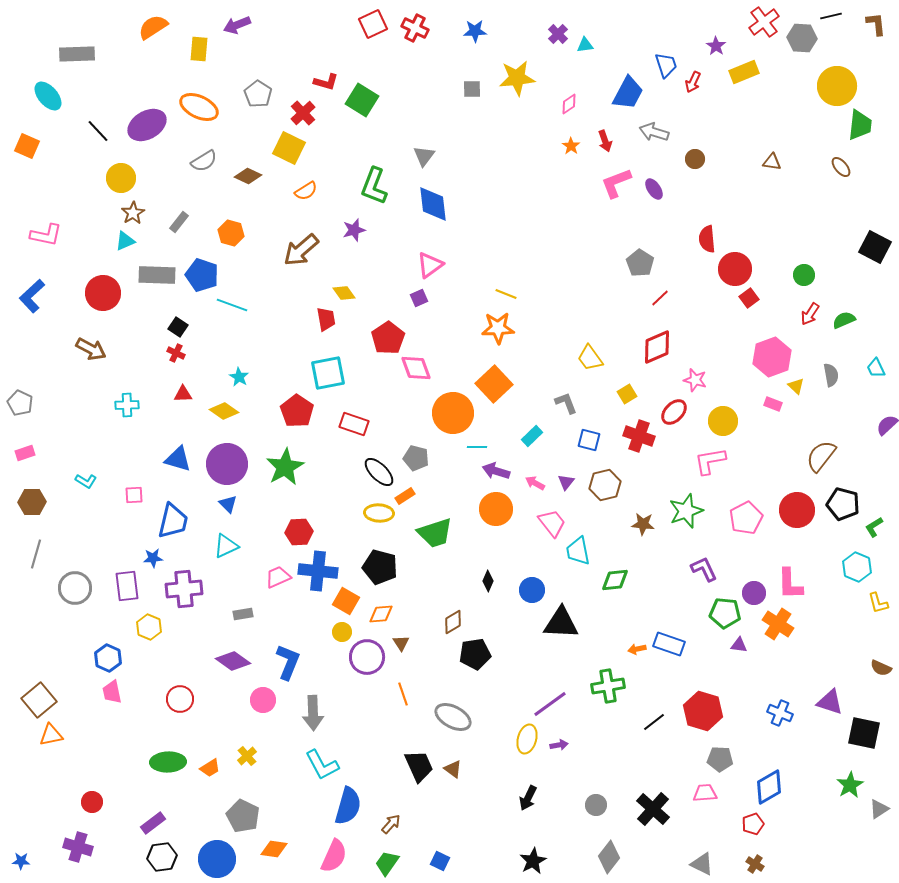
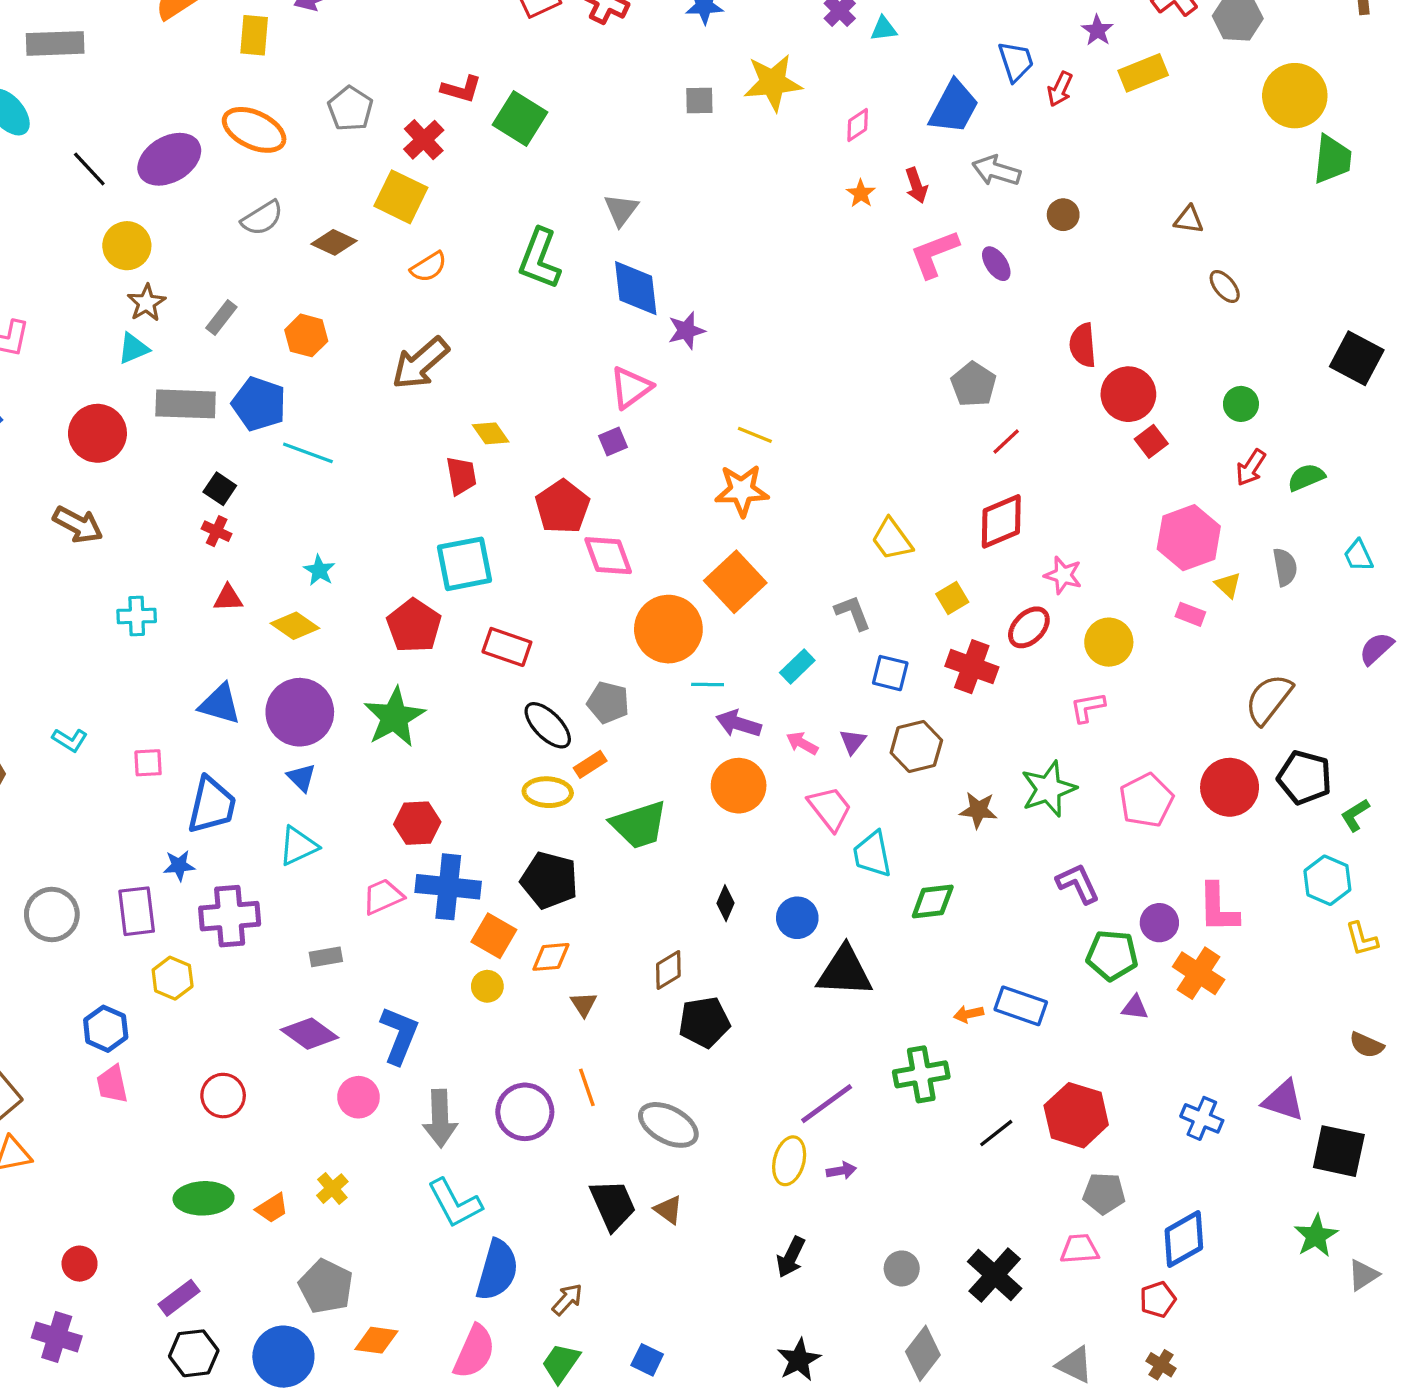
brown ellipse: (841, 167) -> (1225, 286), moved
purple star: (354, 230) -> (686, 331), moved
pink L-shape: (710, 461) -> (1088, 707), size x0.7
purple circle: (367, 657) -> (525, 1112), moved

